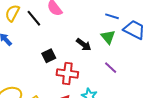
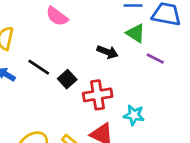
black line: (34, 18) -> (39, 67), moved
purple line: (111, 68) -> (155, 59), moved

